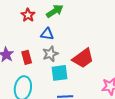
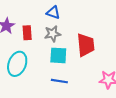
red trapezoid: (83, 58) -> (86, 45), turned -70

